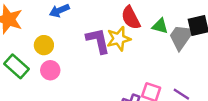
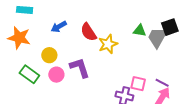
red semicircle: (131, 18) -> (89, 32), moved
purple L-shape: (98, 41) -> (80, 68), moved

